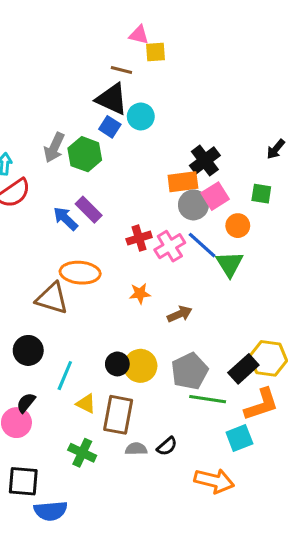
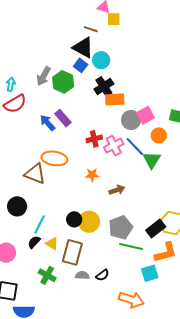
black cross: (205, 160) -> (104, 86), moved
orange rectangle: (183, 182) -> (115, 99), moved
black semicircle: (26, 403) -> (34, 242), moved

